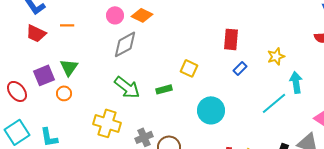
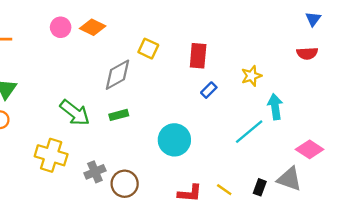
gray diamond: (125, 44) -> (118, 75), moved
yellow square: (189, 68) -> (148, 49), moved

